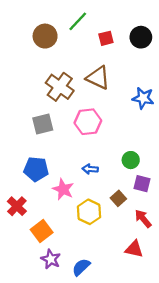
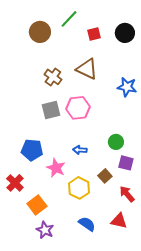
brown cross: (60, 87) -> (53, 77), size x0.7
gray square: (43, 124) -> (51, 110), moved
blue semicircle: (81, 267) -> (87, 224), moved, turned 78

